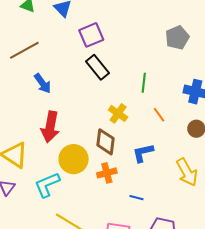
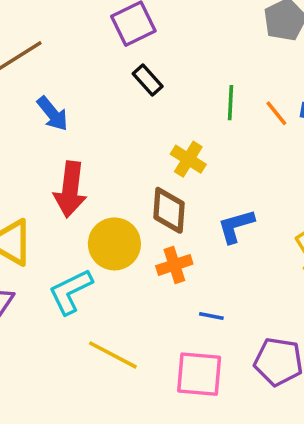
black rectangle: (98, 67) -> (148, 80), size x0.7
orange line: (159, 115) -> (276, 113), moved
blue line: (137, 198) -> (211, 316), moved

